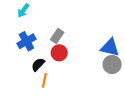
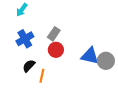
blue triangle: (110, 48) -> (90, 56), moved
black semicircle: (38, 64) -> (29, 66), moved

